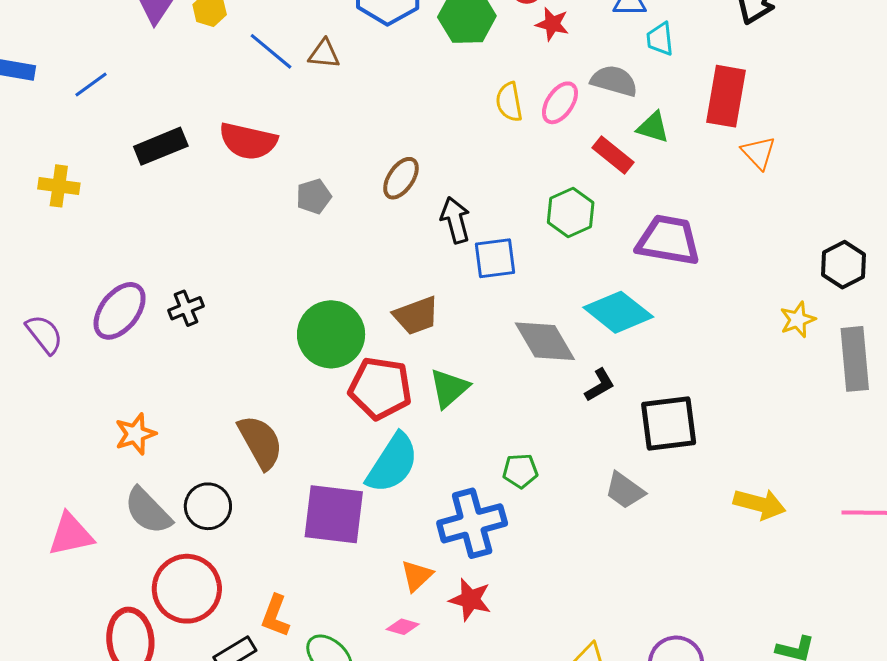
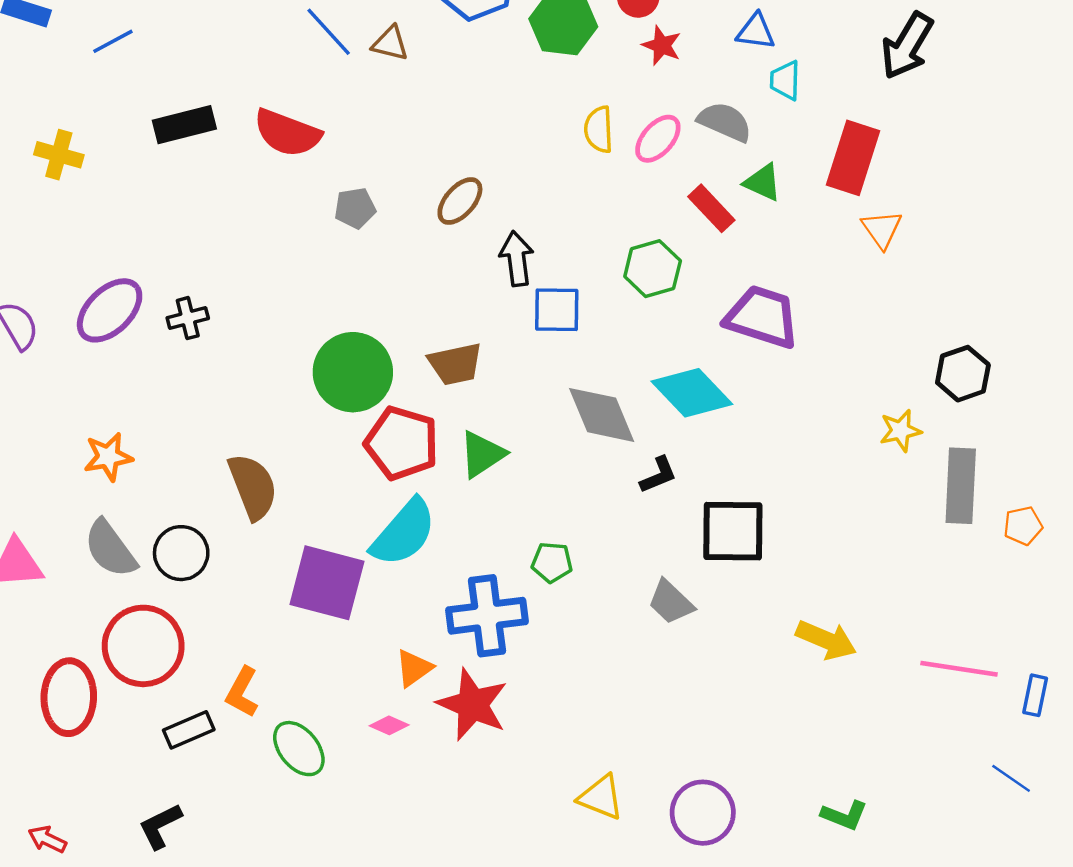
red star: (470, 600) -> (473, 705), size x1.4

